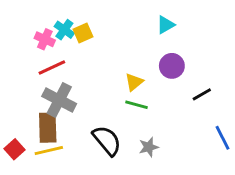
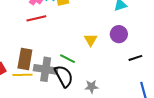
yellow triangle: (134, 82) -> (91, 40), turned -32
gray cross: (59, 100) -> (46, 69), moved, turned -30
green line: (137, 105) -> (68, 59), moved

